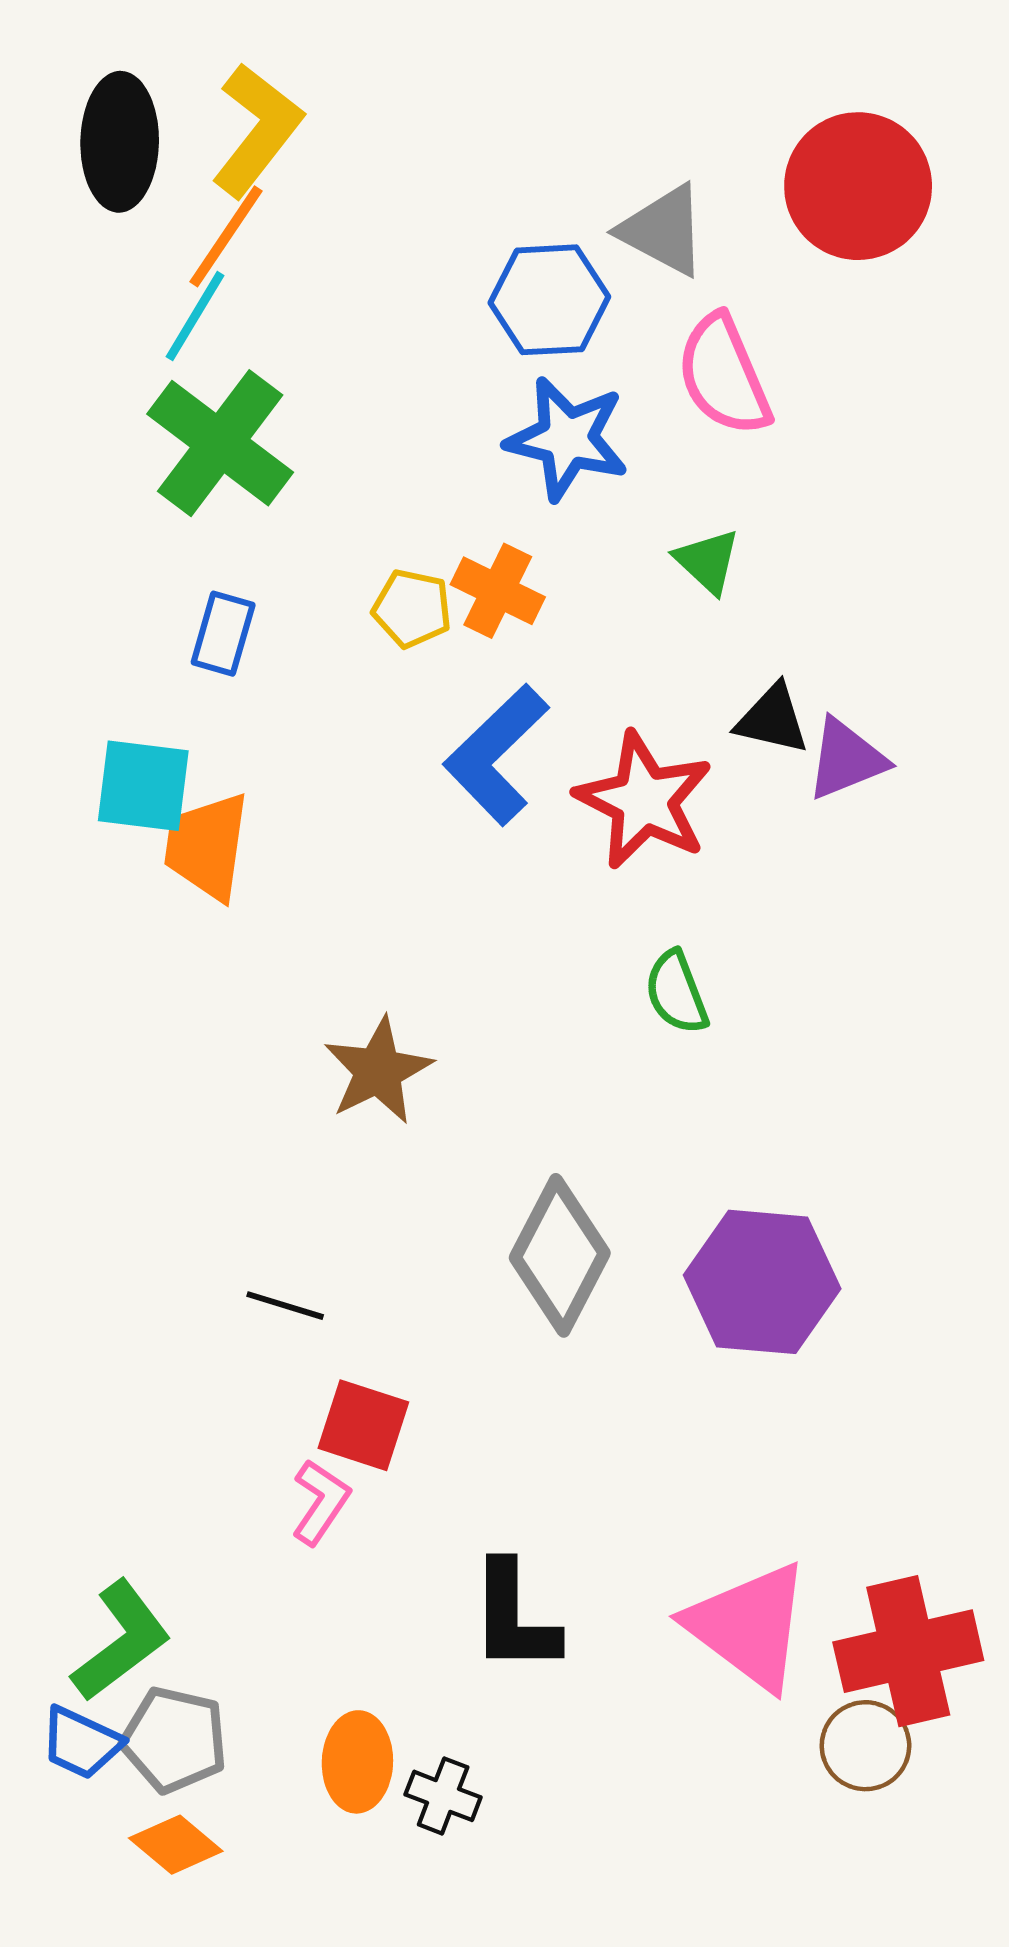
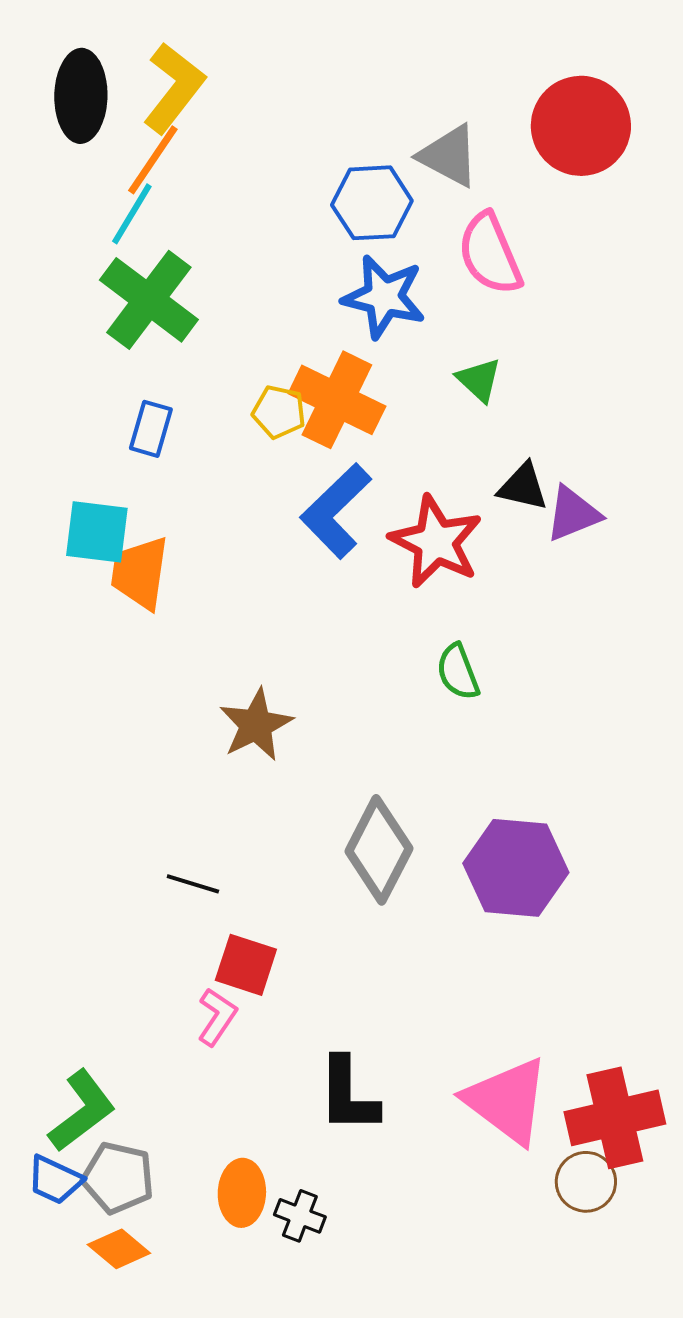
orange cross: (498, 591) -> (337, 400), size x1.5

